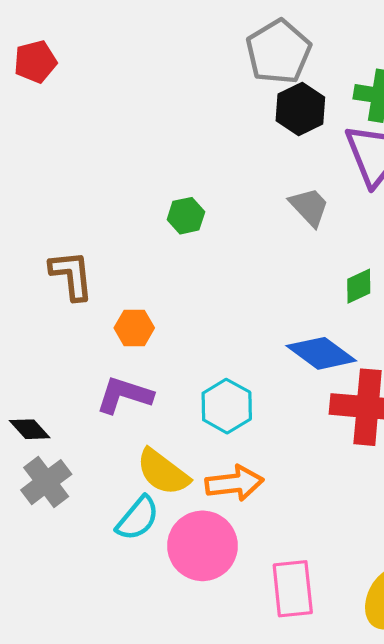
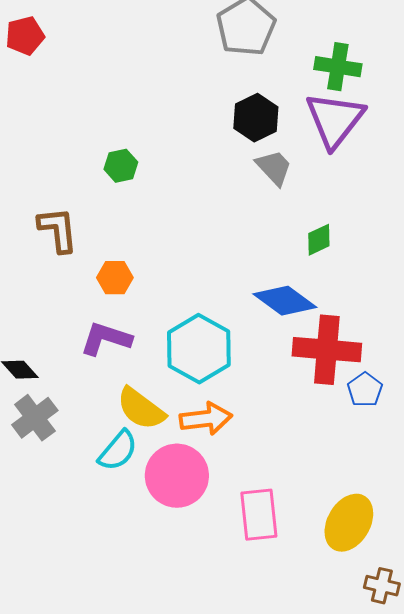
black hexagon: (300, 109) -> (256, 118), moved
green hexagon: (186, 216) -> (121, 166), moved
cyan hexagon: (227, 406) -> (199, 349), size x1.4

